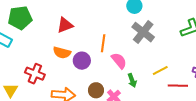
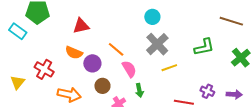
orange line: (103, 43) -> (116, 49), turned -66
yellow line: (160, 70) -> (169, 68), moved
brown circle: (96, 90) -> (102, 86), moved

